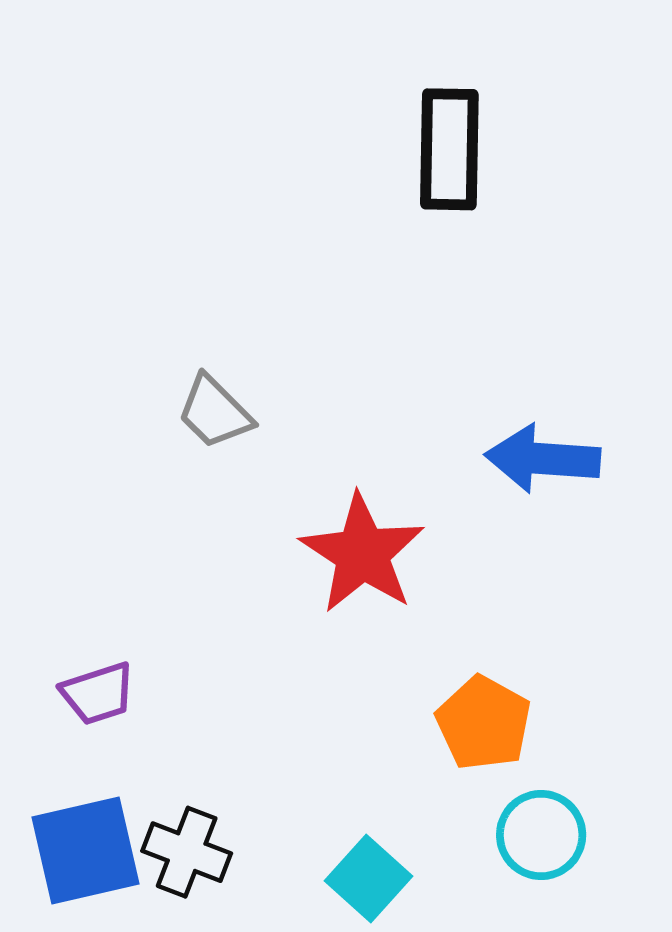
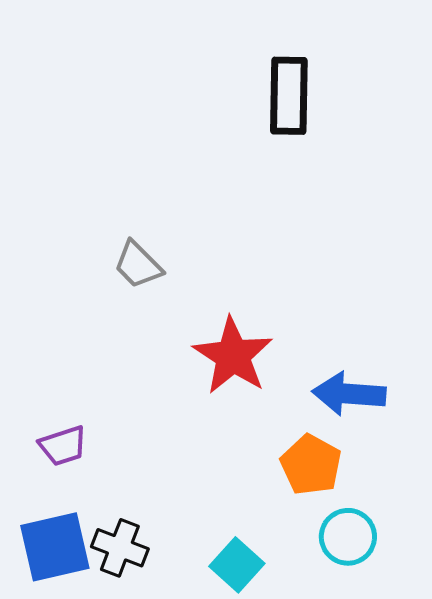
blue arrow: (543, 459) -> (349, 394), moved

